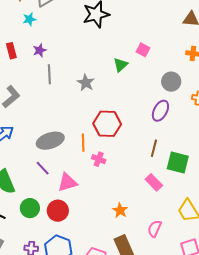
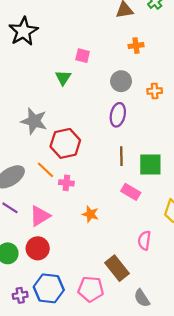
gray star: (86, 83) -> (34, 121), moved, size x1.4
orange line: (83, 143) -> (45, 170), turned -30
orange star: (120, 210) -> (90, 214), moved

